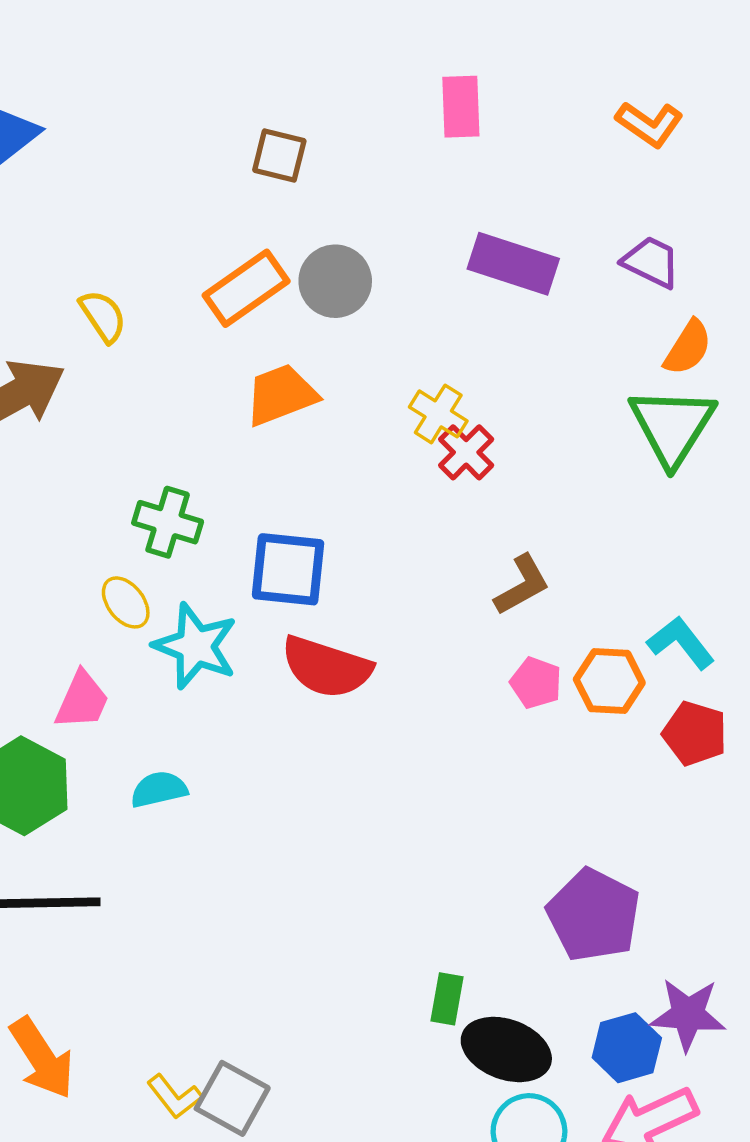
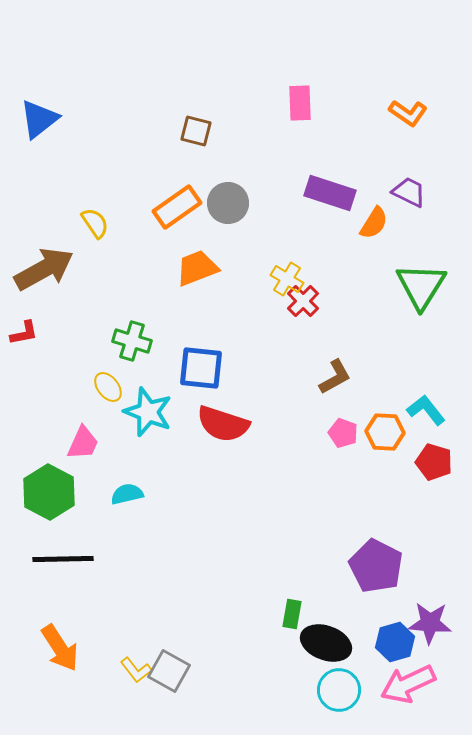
orange semicircle: (688, 348) -> (374, 223), moved

